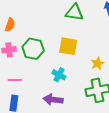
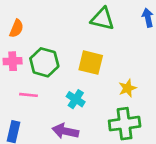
pink line: (15, 80) -> (28, 95), moved

